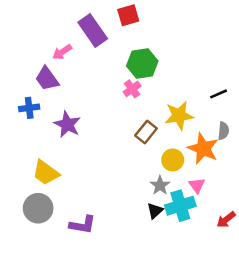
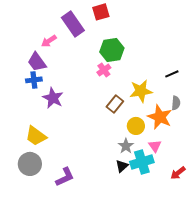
blue cross: (29, 108) -> (34, 80), moved
purple L-shape: (83, 225) -> (65, 177), turned -35

